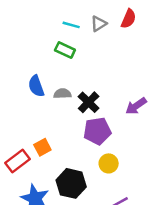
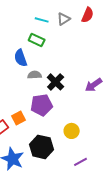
blue semicircle: (36, 86) -> (21, 58), moved
purple pentagon: (97, 131) -> (42, 105), moved

